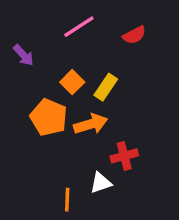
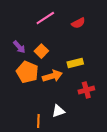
purple arrow: (24, 55) -> (19, 47), moved
yellow rectangle: (106, 87) -> (75, 63), moved, turned 42
red cross: (124, 156) -> (86, 90), moved

